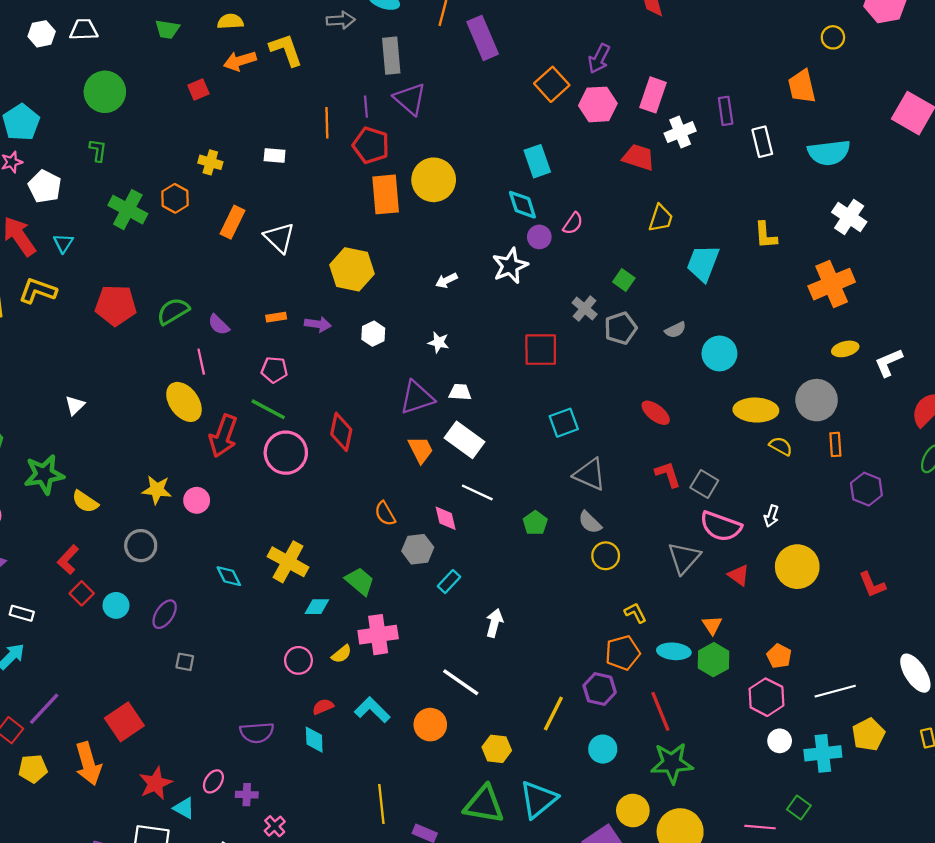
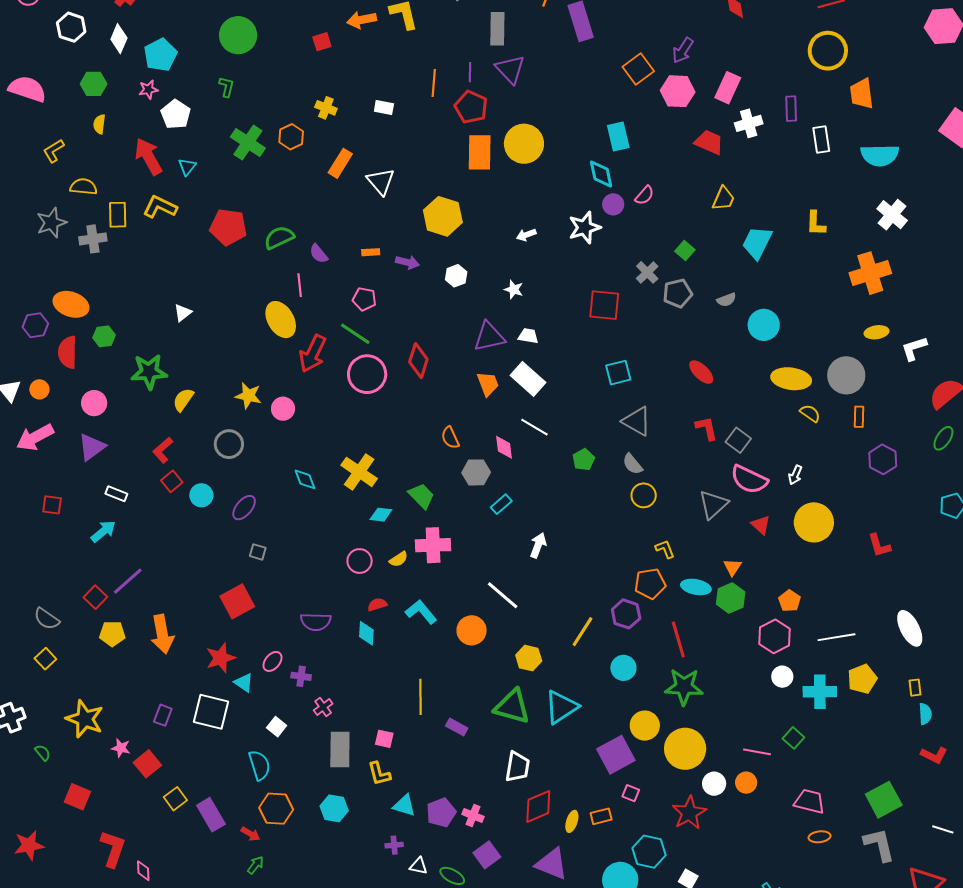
yellow circle: (833, 37) -> (828, 51), moved, size x1.8
yellow semicircle: (85, 502) -> (183, 400), turned 85
red square: (124, 722) -> (237, 601), moved

